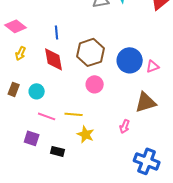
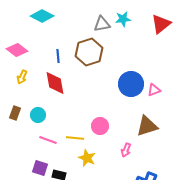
brown hexagon: (91, 52) -> (89, 52), moved
pink circle: (95, 84) -> (100, 126), moved
purple square: (32, 138) -> (40, 168), moved

